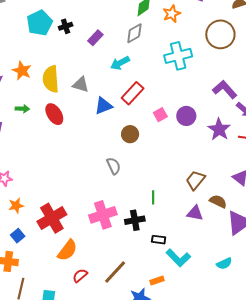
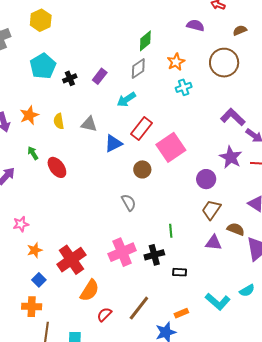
orange star: (172, 14) -> (176, 62), moved
black cross: (66, 26) -> (70, 78), moved
cyan cross: (178, 56) -> (184, 87), size x0.6
orange star: (22, 71) -> (29, 115), turned 30
yellow semicircle: (51, 79) -> (59, 121), size x0.6
green arrow: (22, 109) -> (33, 153), turned -120
red ellipse: (54, 114) -> (57, 167), moved
pink square: (160, 115) -> (171, 147), size x2.0
purple circle: (186, 116) -> (206, 179), moved
cyan L-shape: (178, 258) -> (218, 302), moved

